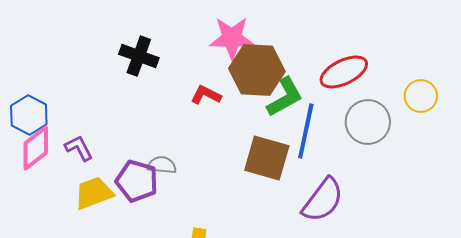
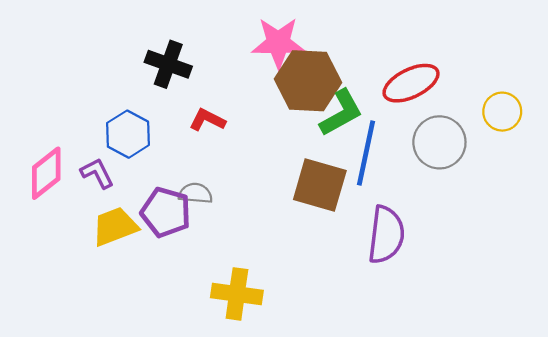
red L-shape: (206, 95) -> (207, 120), moved
blue hexagon: (29, 115) -> (128, 134), moved
purple semicircle: (323, 200) -> (386, 235), turned -30

